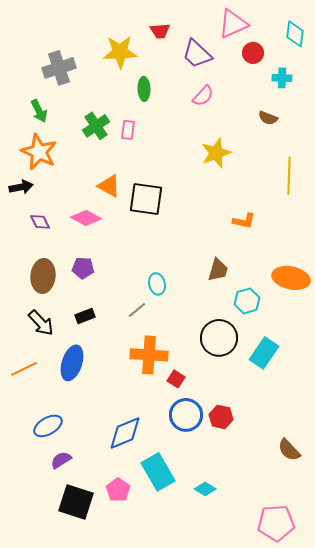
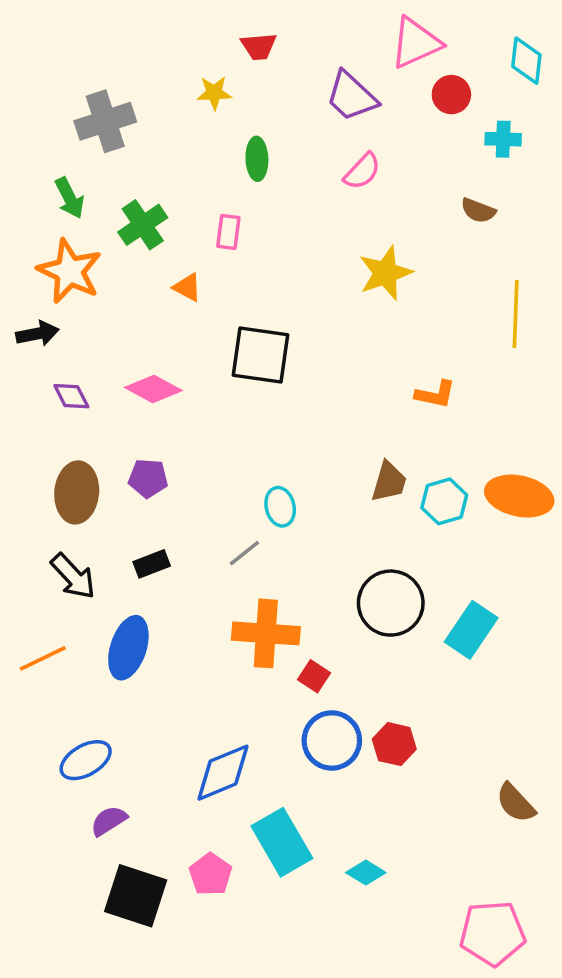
red trapezoid: (160, 31) -> (259, 46), moved
yellow star: (120, 52) -> (214, 93), size x0.6
green cross: (96, 126) -> (143, 225), moved
orange triangle: (109, 186) -> (187, 287), moved, size x0.7
cyan hexagon: (247, 301) -> (444, 501), moved

